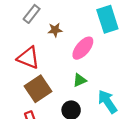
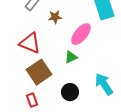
green triangle: (80, 80) -> (71, 57), moved

